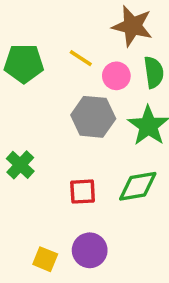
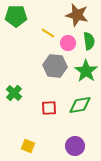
green pentagon: (24, 63) -> (16, 16), moved
purple circle: (90, 250) -> (75, 146), moved

